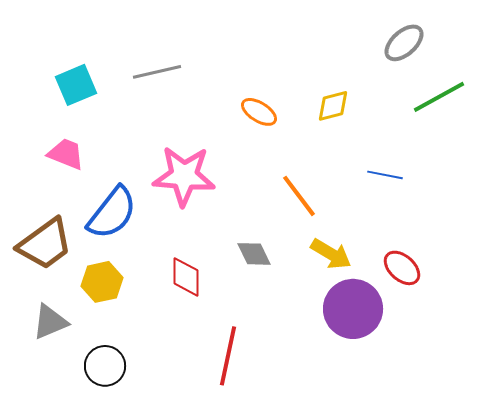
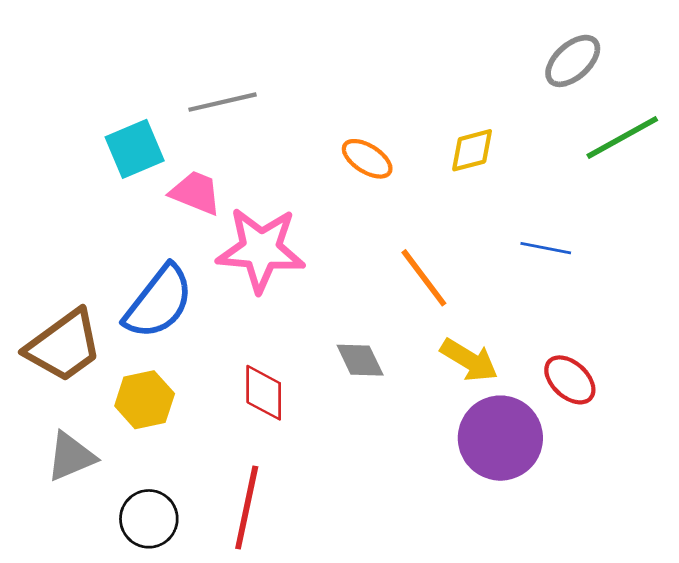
cyan square: (76, 85) -> (135, 149), moved
pink trapezoid: (66, 154) -> (196, 193), moved
red line: (228, 356) -> (247, 507), moved

